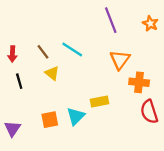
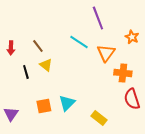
orange star: (150, 24) -> (132, 37), moved
cyan line: (72, 50) -> (79, 42), moved
black line: (19, 81) -> (26, 72), moved
yellow rectangle: (99, 101) -> (99, 118), moved, turned 49

